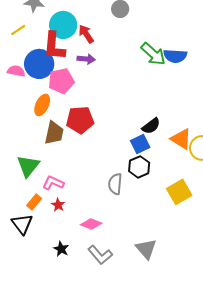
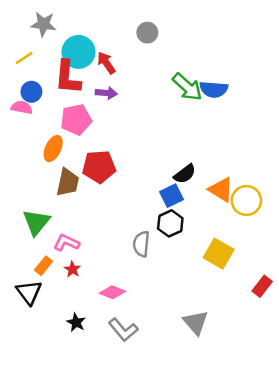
blue circle: (39, 64) -> (31, 92), moved, size x0.6
yellow square: (179, 192) -> (219, 254), turned -30
gray triangle: (146, 249) -> (196, 322), moved

